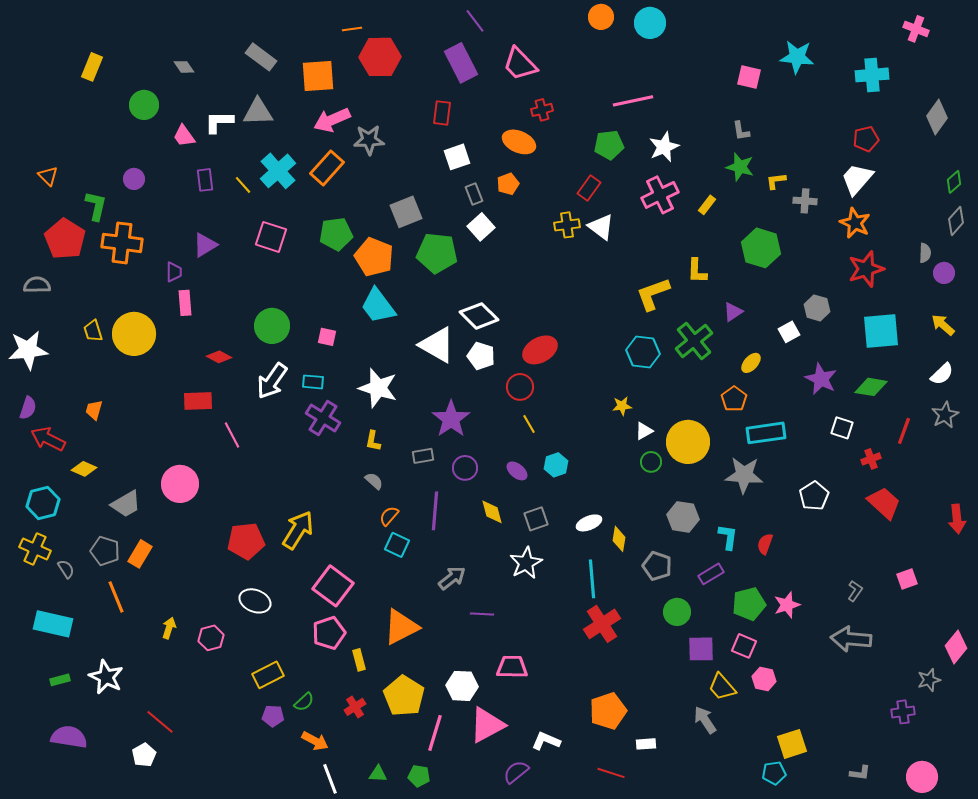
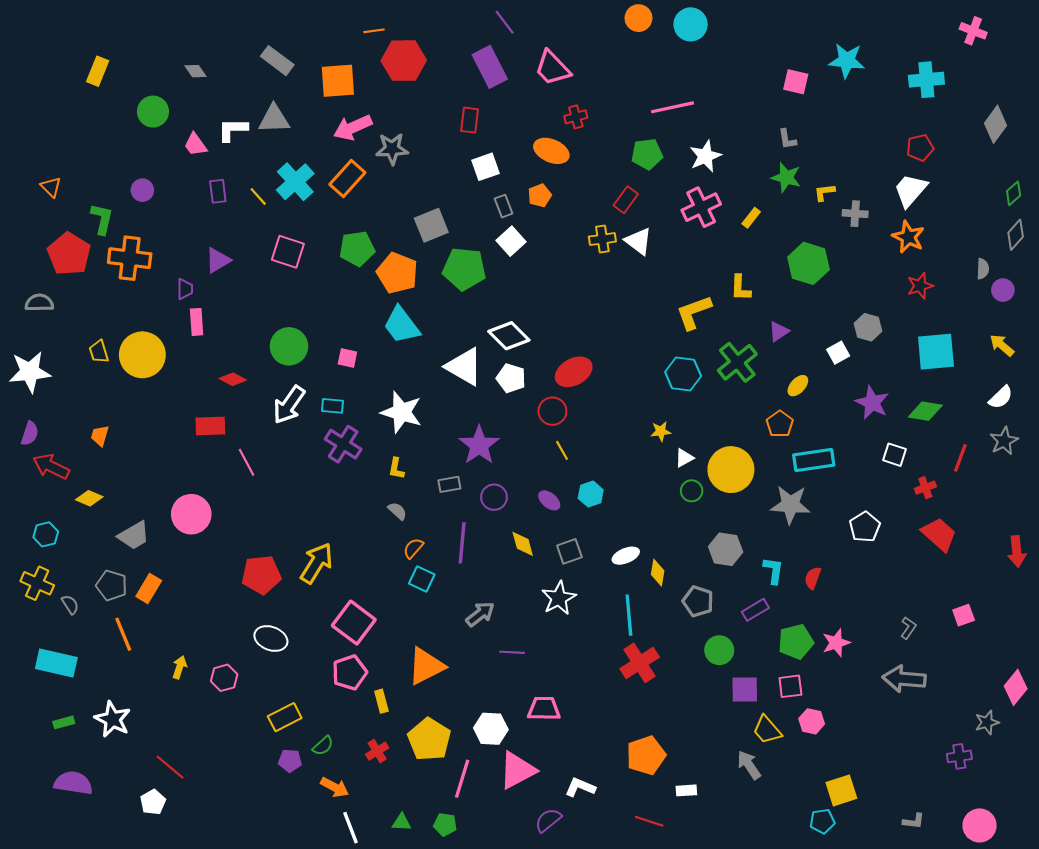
red star: (866, 269) -> (920, 286), size x0.7
cyan hexagon: (43, 503) -> (46, 534), size x0.7
pink square: (744, 646) -> (790, 686), turned -30

